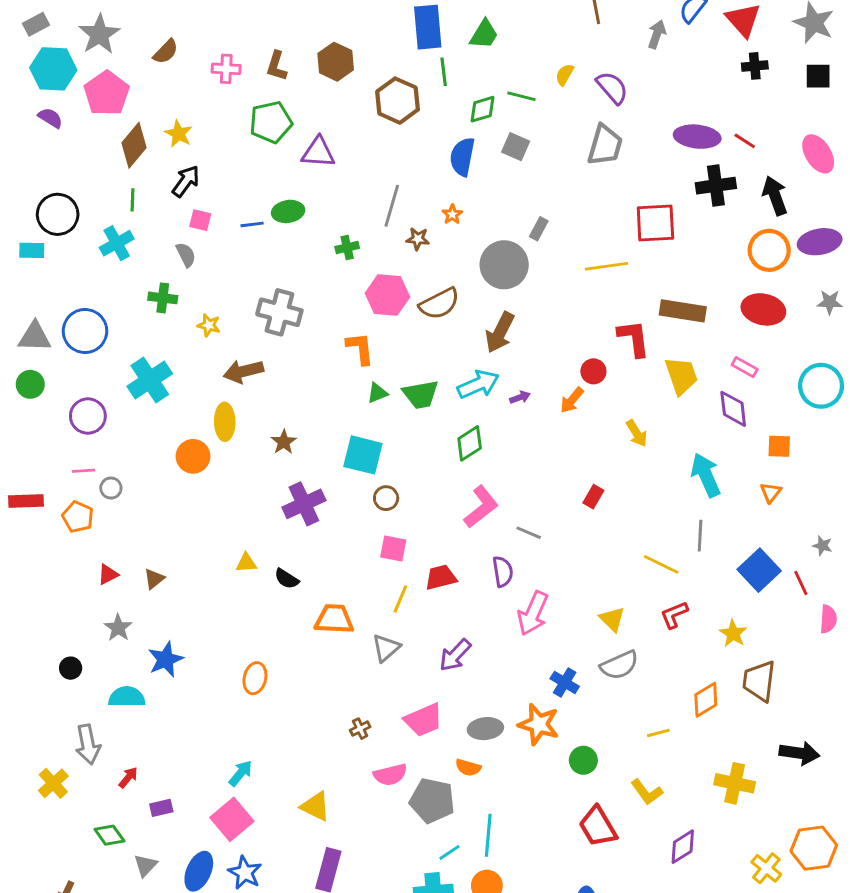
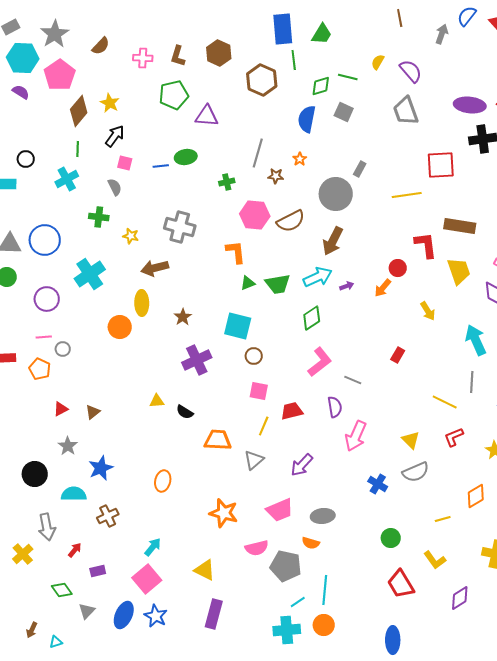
gray trapezoid: (605, 145) -> (406, 111), turned 144
black circle: (58, 214) -> (26, 159), size x0.6
black circle: (71, 668) -> (35, 474), size x1.6
orange star: (539, 724) -> (224, 513), moved
brown cross: (360, 729) -> (108, 516), moved, size x1.5

